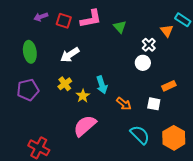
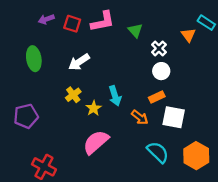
white cross: (149, 45) -> (159, 48), moved
orange rectangle: (169, 86) -> (157, 97), moved
purple pentagon: (28, 90) -> (26, 116), moved
white square: (154, 104) -> (174, 117), size x1.5

